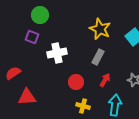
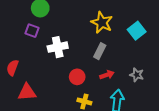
red semicircle: (13, 73) -> (13, 68), turned -35
red arrow: (105, 80) -> (107, 75), turned 40

